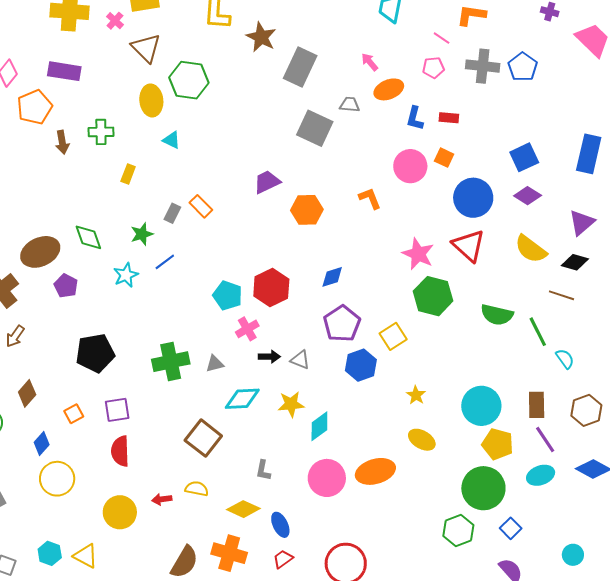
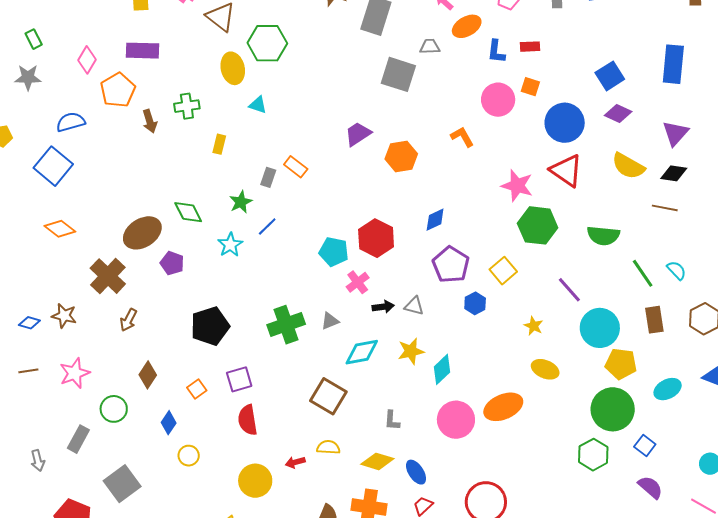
green line: (538, 332) -> (643, 273), moved
blue hexagon: (361, 365) -> (475, 303), size x0.7
purple line: (545, 439) -> (569, 290), moved
yellow circle: (57, 479) -> (189, 456), size x0.6

